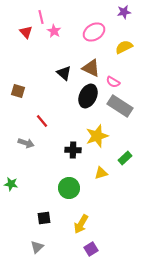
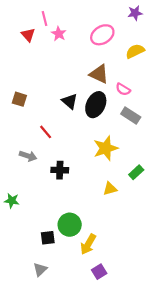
black triangle: (64, 73) -> (70, 101), moved
gray rectangle: (120, 106) -> (131, 116), size x0.7
black cross: (73, 150) -> (60, 170), moved
green circle: (69, 188) -> (70, 225), moved

